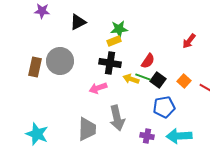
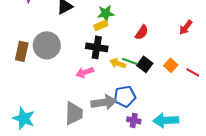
red arrow: (189, 41) -> (186, 27), moved
red semicircle: (148, 61) -> (142, 32), moved
blue pentagon: (164, 107) -> (125, 96), moved
gray arrow: (117, 118) -> (104, 102), turned -85

